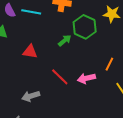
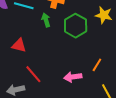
green arrow: (65, 40) -> (46, 20), moved, turned -72
red line: (60, 77) -> (33, 74), moved

